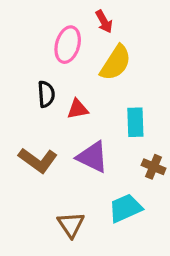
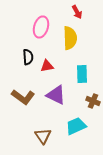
red arrow: (104, 21) -> (77, 12), moved
yellow semicircle: (116, 63) -> (70, 38), turned -35

